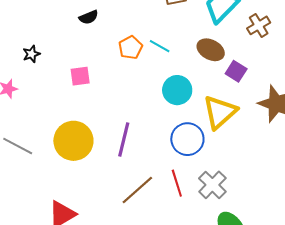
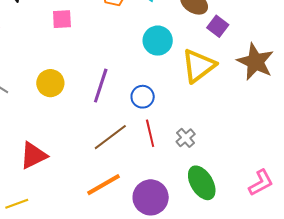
blue circle: (187, 139) -> (143, 97), moved, size x0.7
yellow circle: (73, 141) -> (50, 83), size x0.7
gray cross: (212, 185) -> (186, 138), size x0.7

